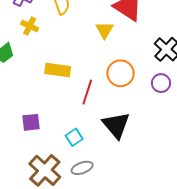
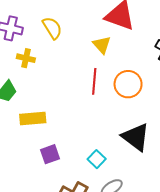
yellow rectangle: (58, 70) -> (33, 118), moved
red line: (87, 92) -> (94, 81), moved

